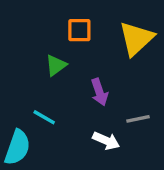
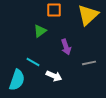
white arrow: (106, 141) -> (54, 76), moved

